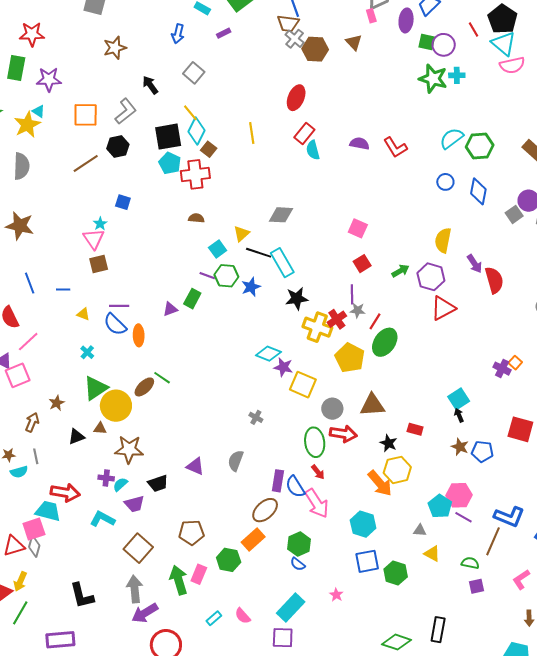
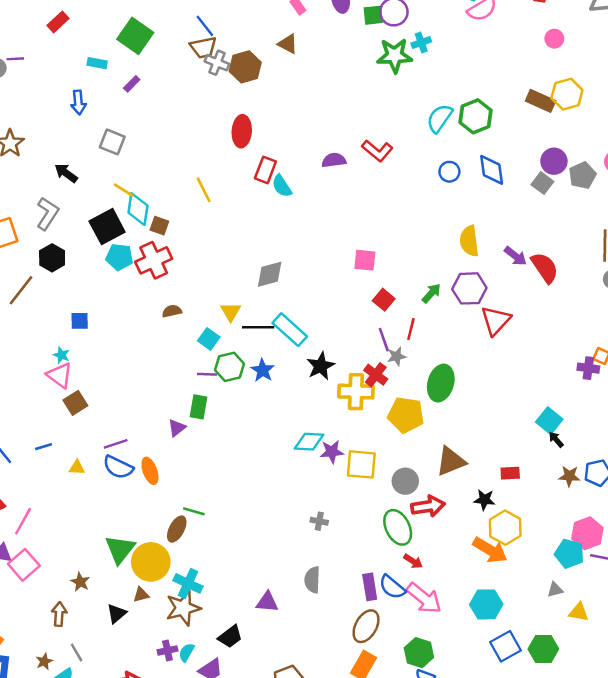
red line: (375, 321) -> (411, 329), moved
cyan cross: (87, 352) -> (188, 583), moved, size x1.6

